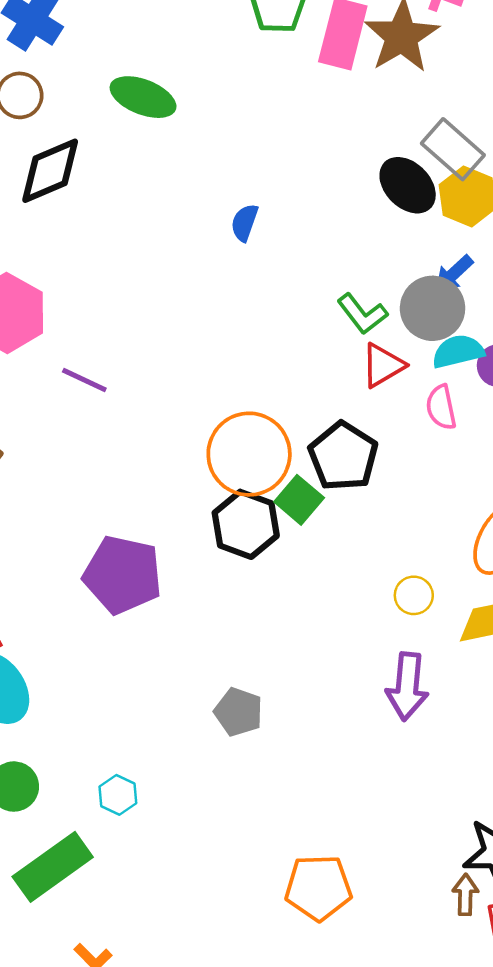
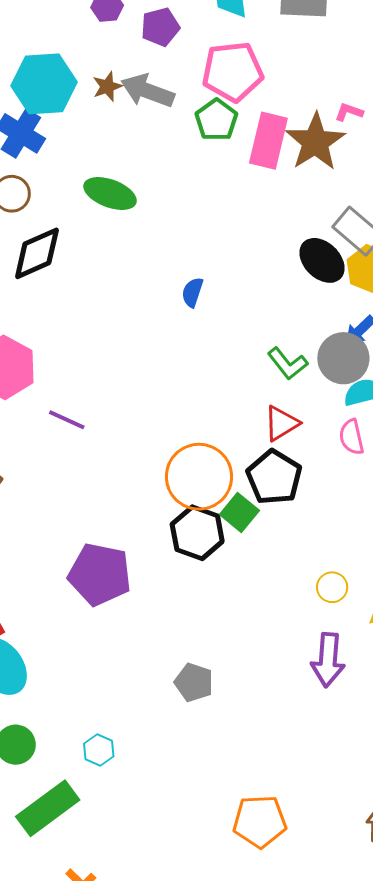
red triangle: (383, 365) -> (281, 423), moved

